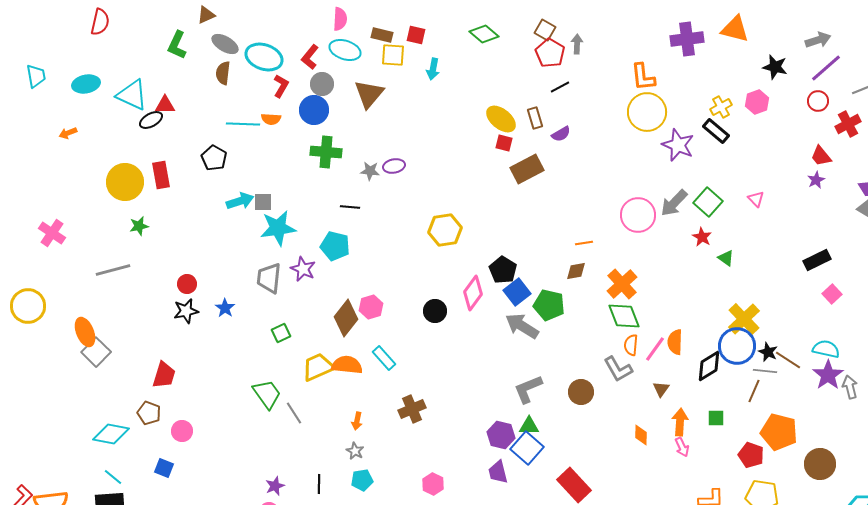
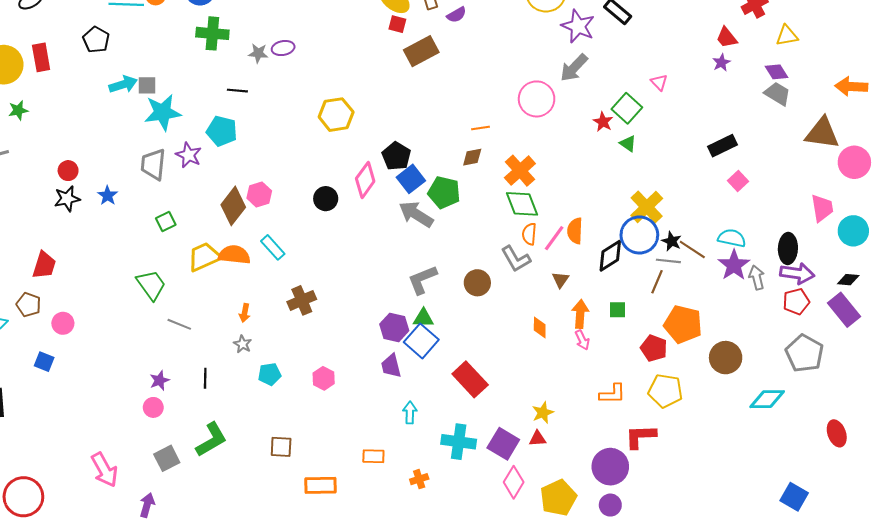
green square: (708, 202) -> (627, 108), moved
gray arrow: (674, 203) -> (574, 68), moved
gray line: (294, 413) -> (179, 324), moved, turned -35
cyan pentagon: (362, 480) -> (270, 374), moved

